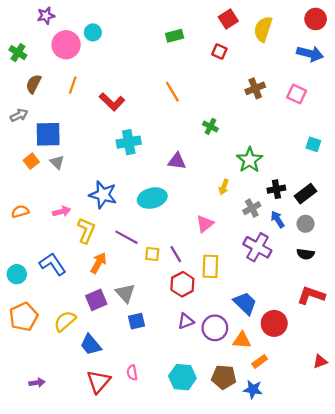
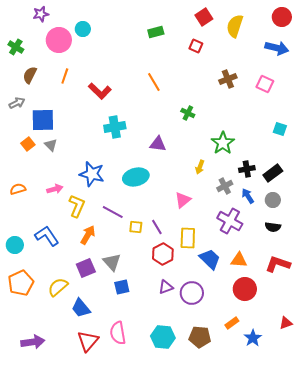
blue trapezoid: (245, 303) -> (210, 259), moved
orange triangle: (242, 340) -> (239, 260), moved
pink semicircle: (132, 373) -> (118, 333), size x1.6
purple arrow: (37, 383) -> (33, 342), size x1.6
blue star: (253, 389) -> (253, 338), moved, turned 30

